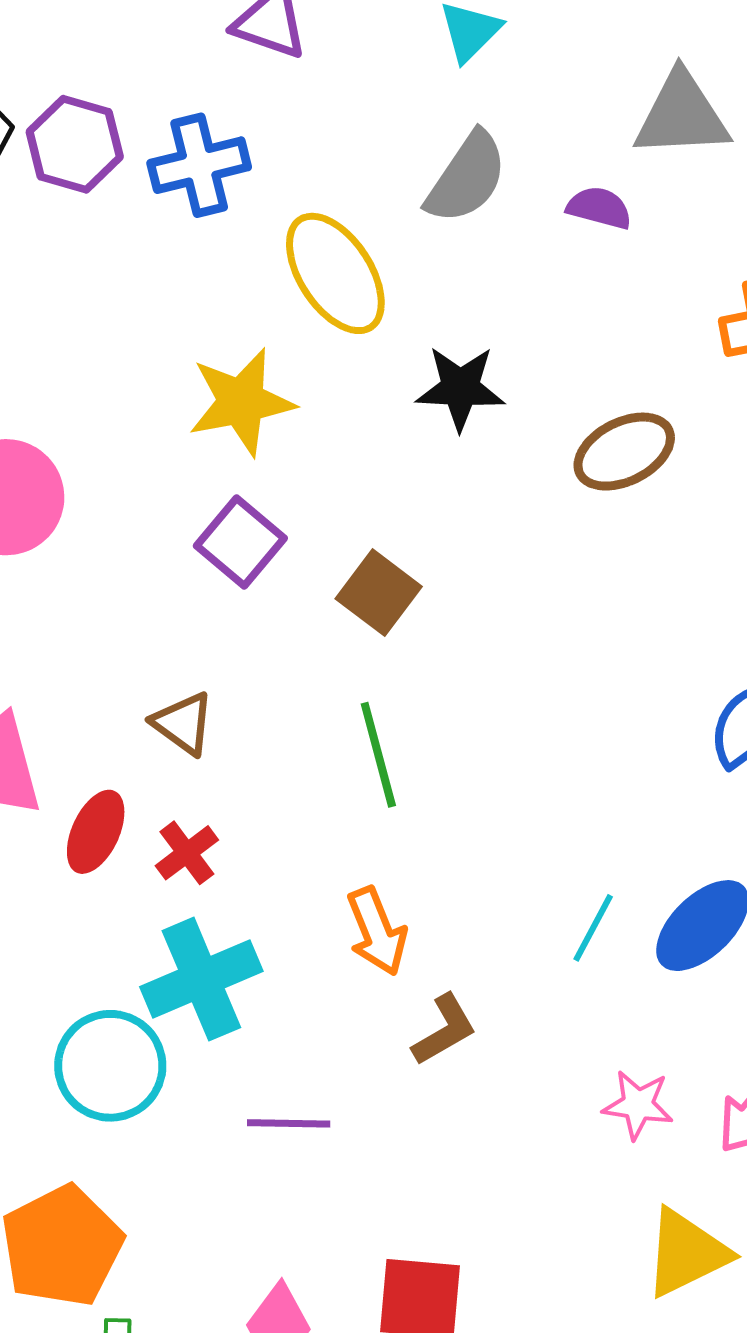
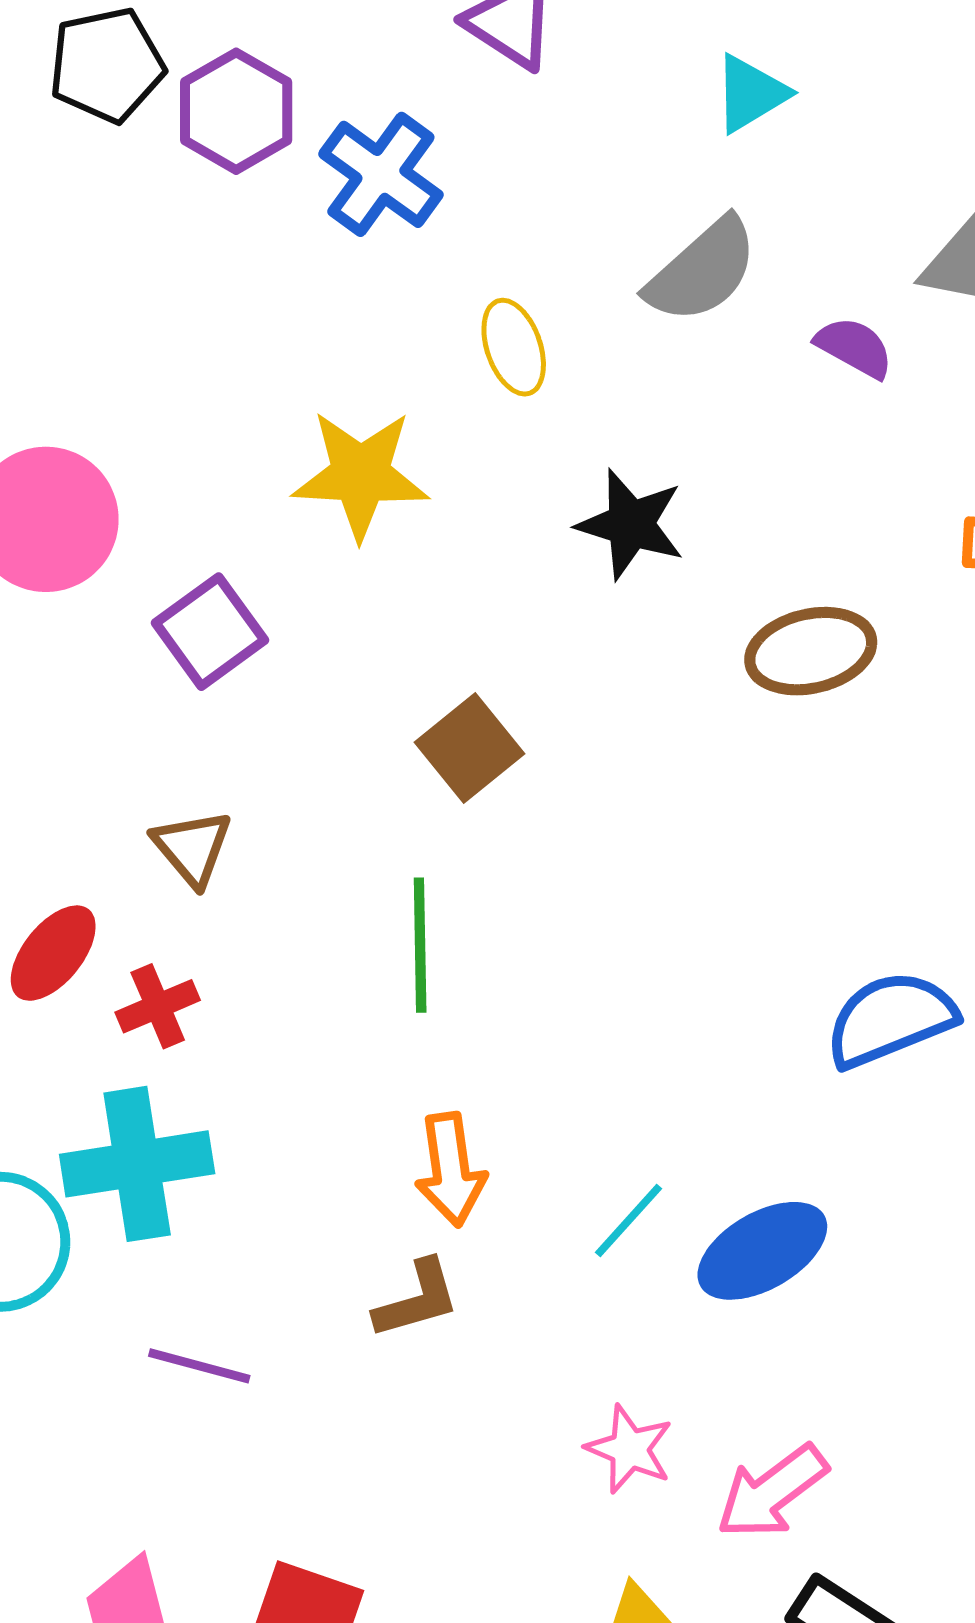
blue cross: (199, 165) -> (381, 174), turned 36
yellow ellipse: (335, 273) -> (514, 347), size x0.6
purple square: (240, 542) -> (210, 632), moved
orange arrow: (377, 931) -> (451, 1170), moved

